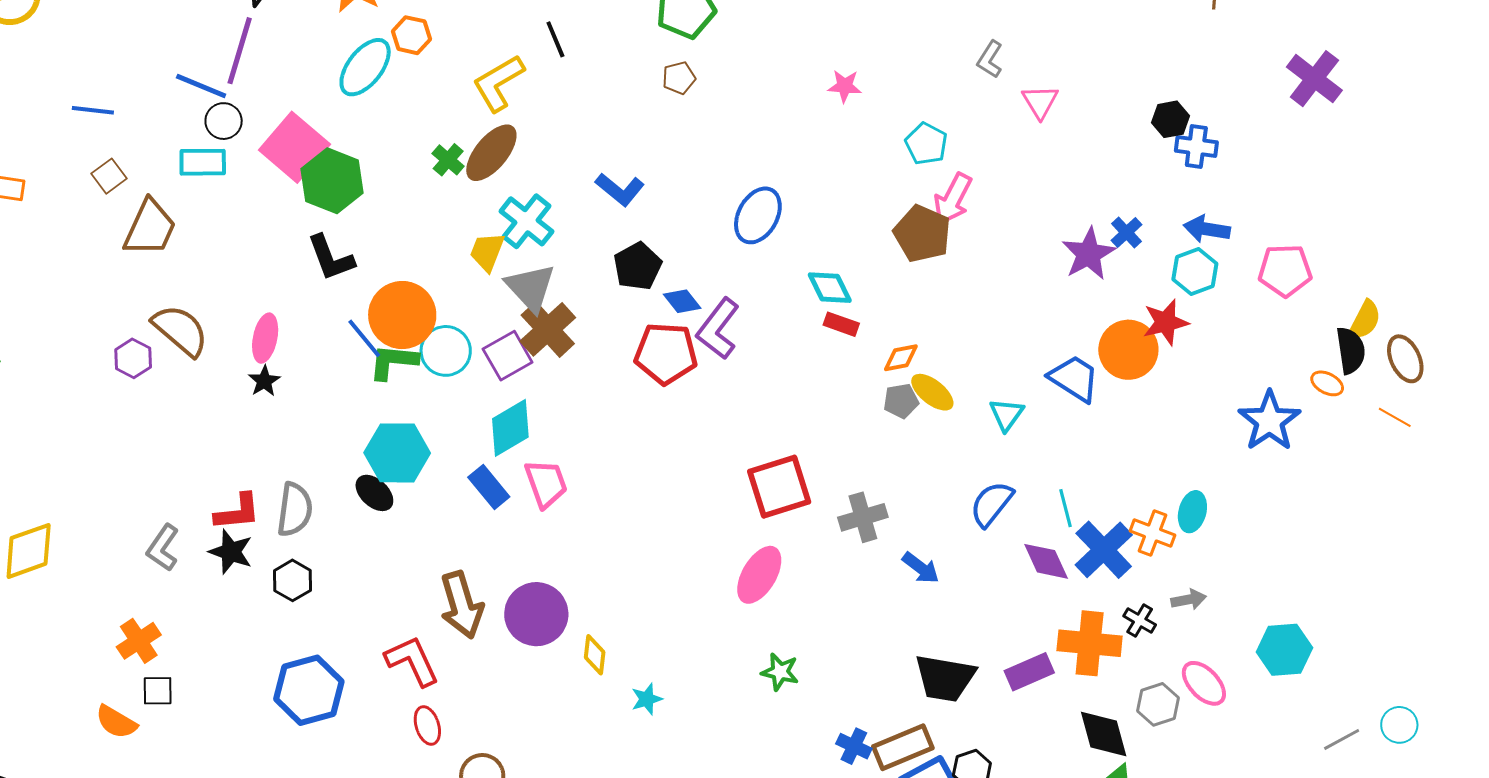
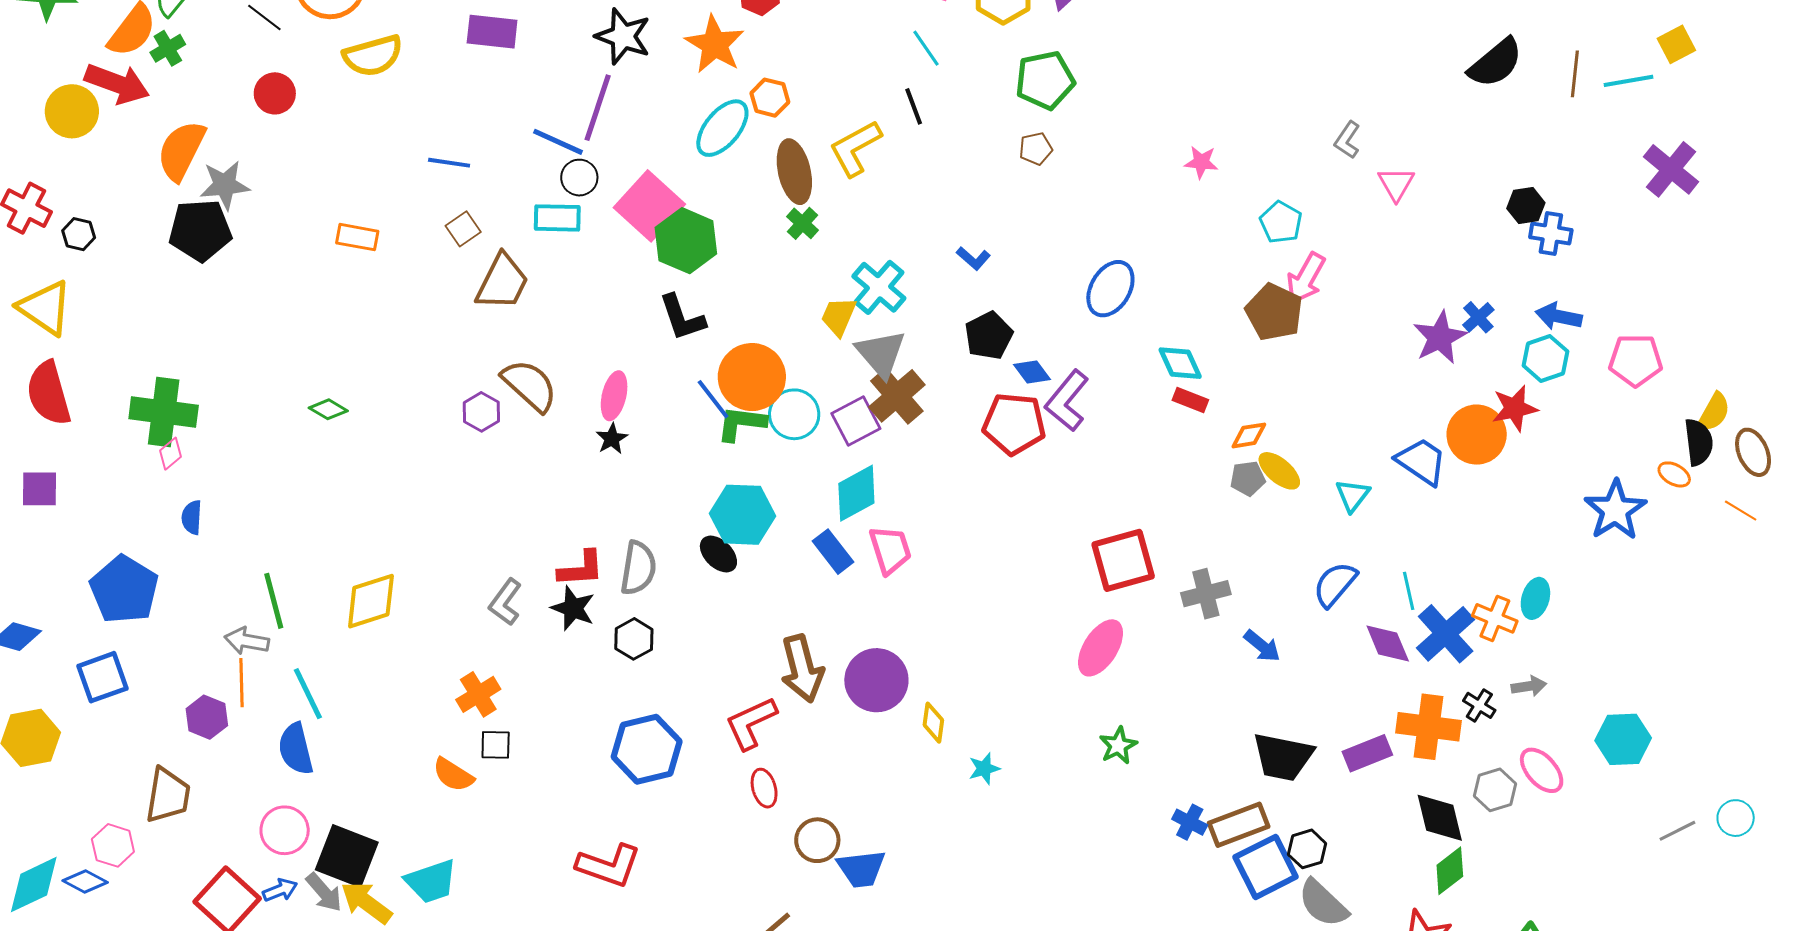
brown ellipse: (491, 153) -> (794, 172), moved, turned -54
blue L-shape: (620, 189) -> (973, 258), size x0.7
red L-shape: (412, 661) -> (751, 723), turned -92
green star: (780, 672) -> (1118, 746), turned 30

